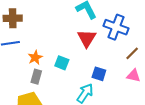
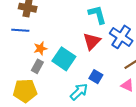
cyan square: (62, 63) -> (64, 59), size x1.6

